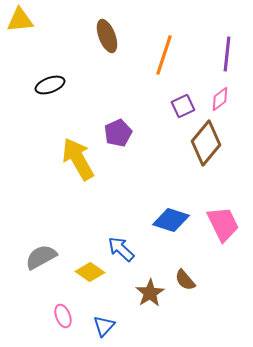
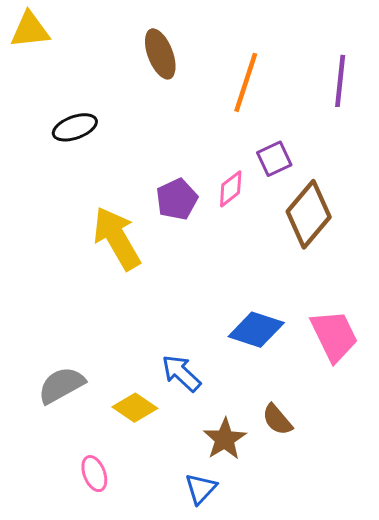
pink diamond: (220, 99) -> (231, 189), moved
blue triangle: (104, 326) -> (201, 489), moved

